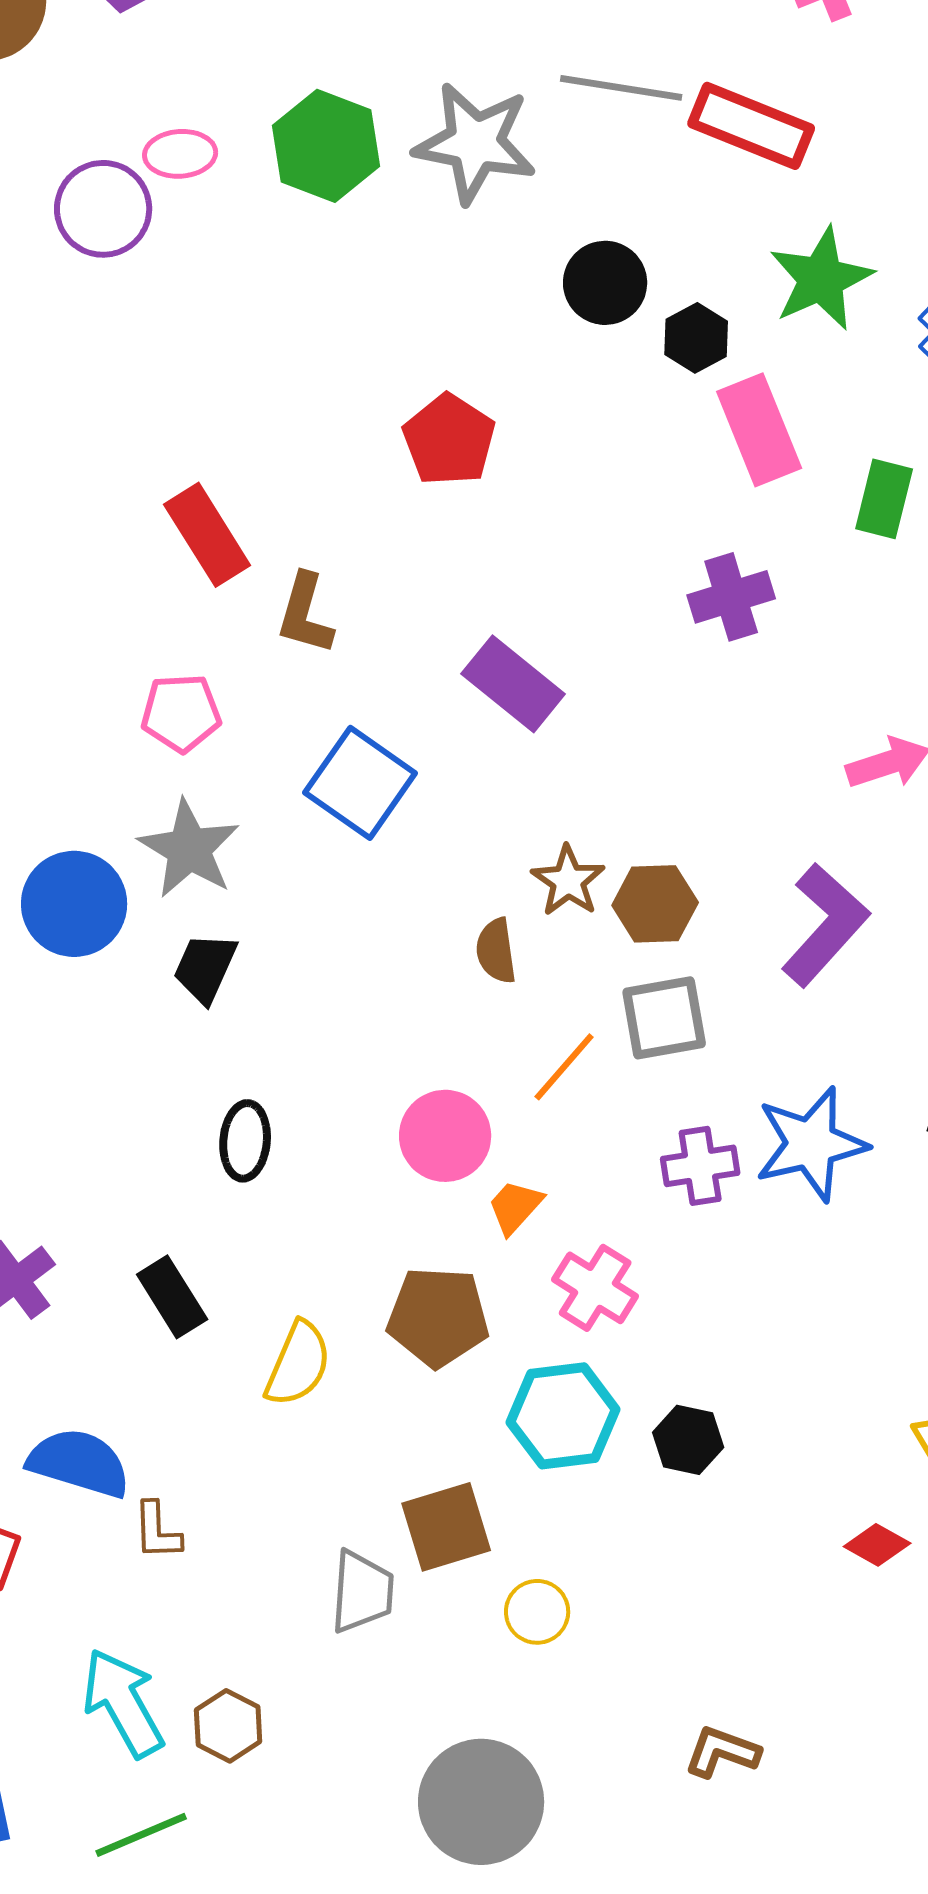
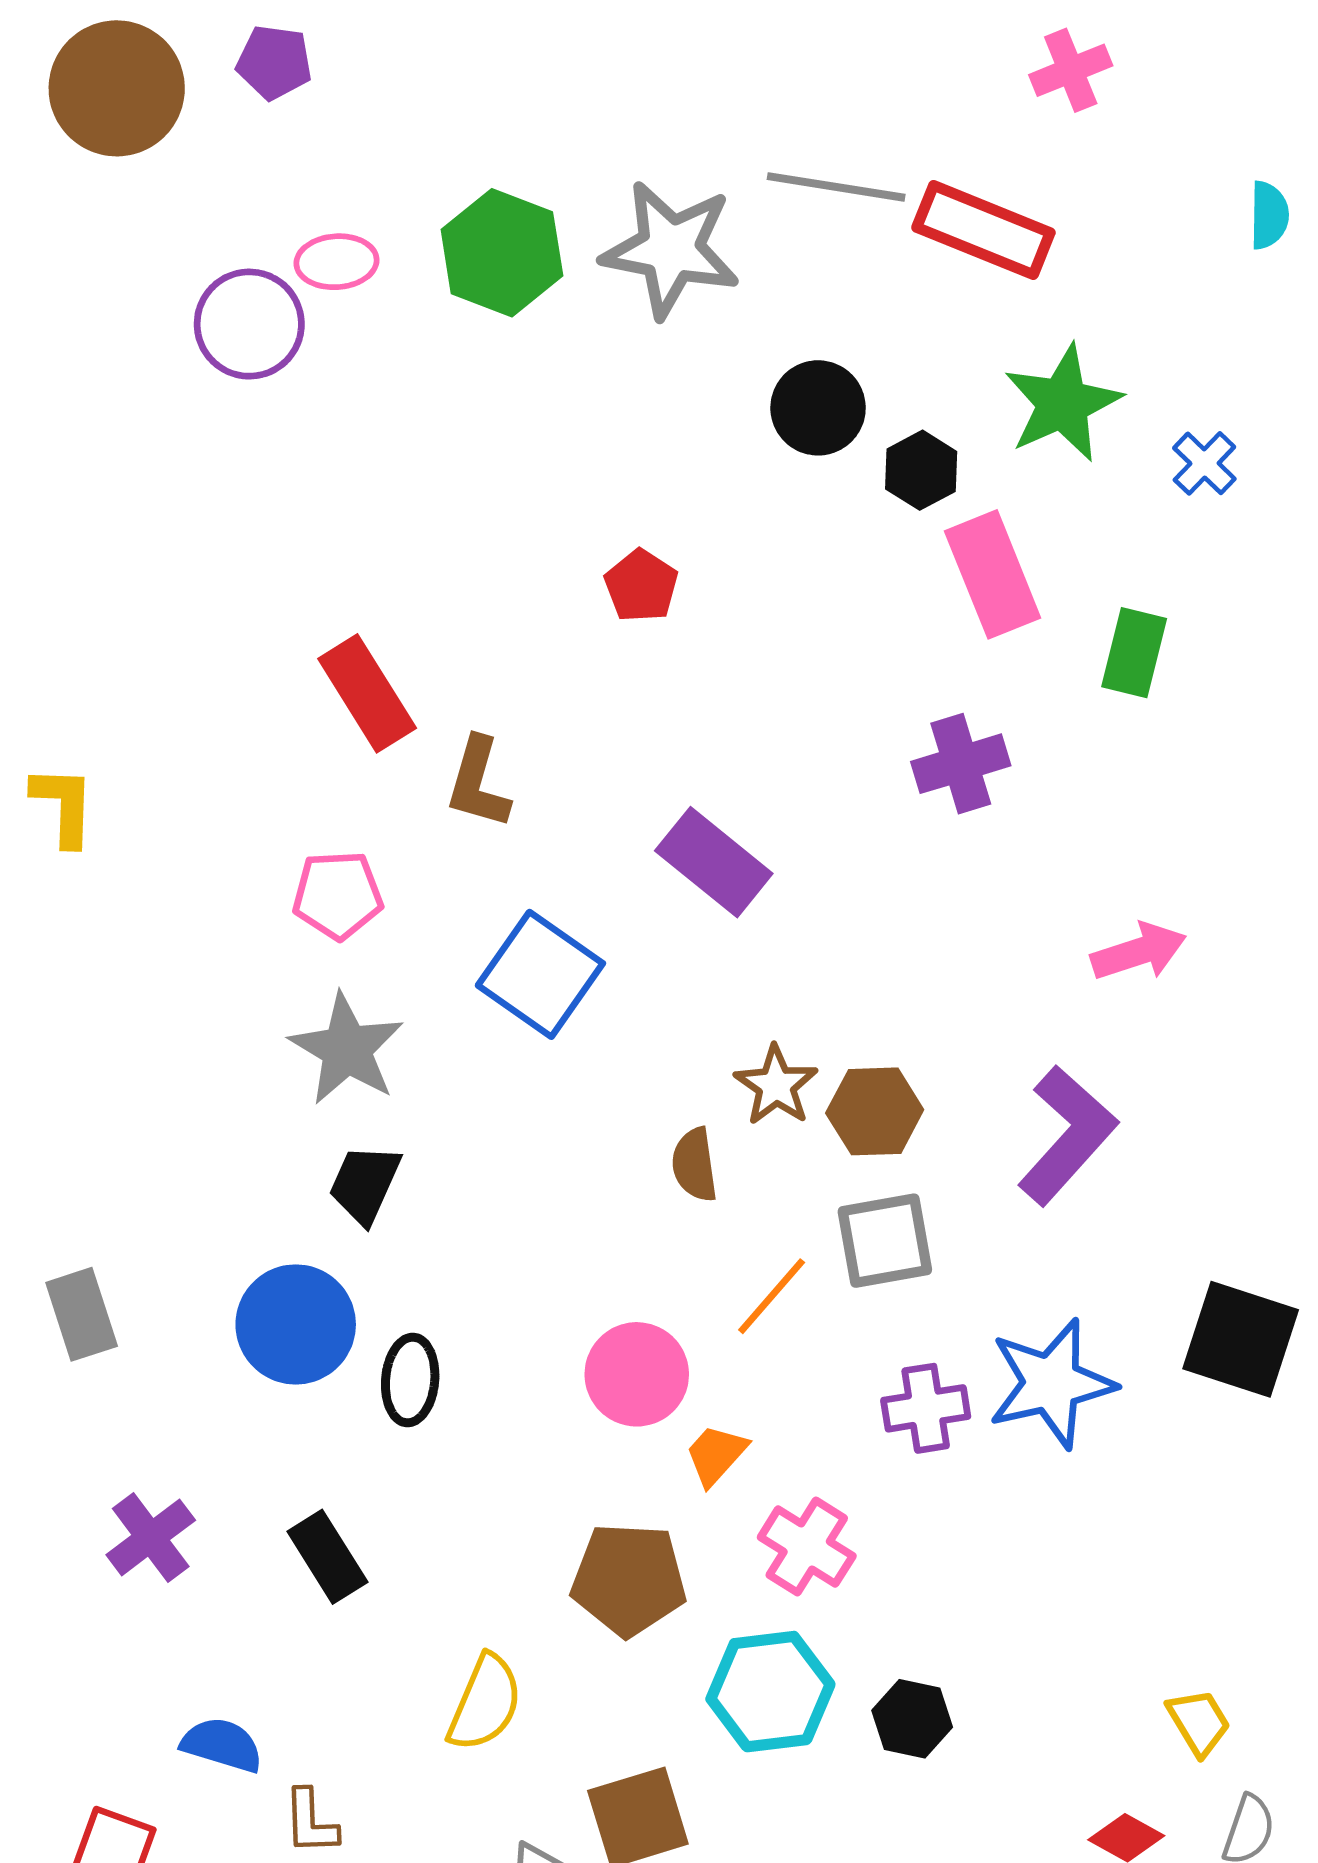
red pentagon: (449, 440) -> (641, 586), size x0.7
blue circle: (74, 904) -> (296, 1324), moved
yellow semicircle: (298, 1364) -> (485, 1703), moved
blue semicircle: (79, 1463) -> (222, 1745), size x0.7

